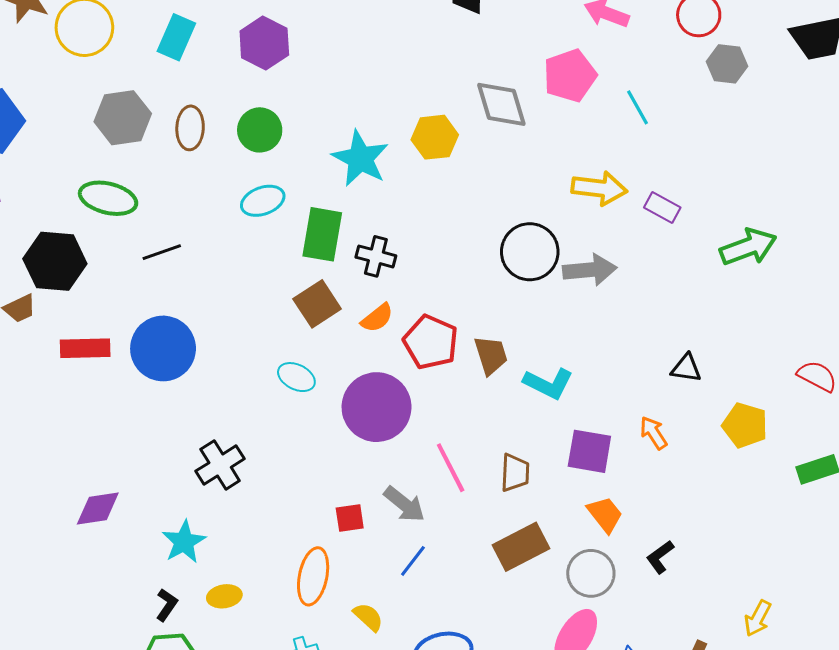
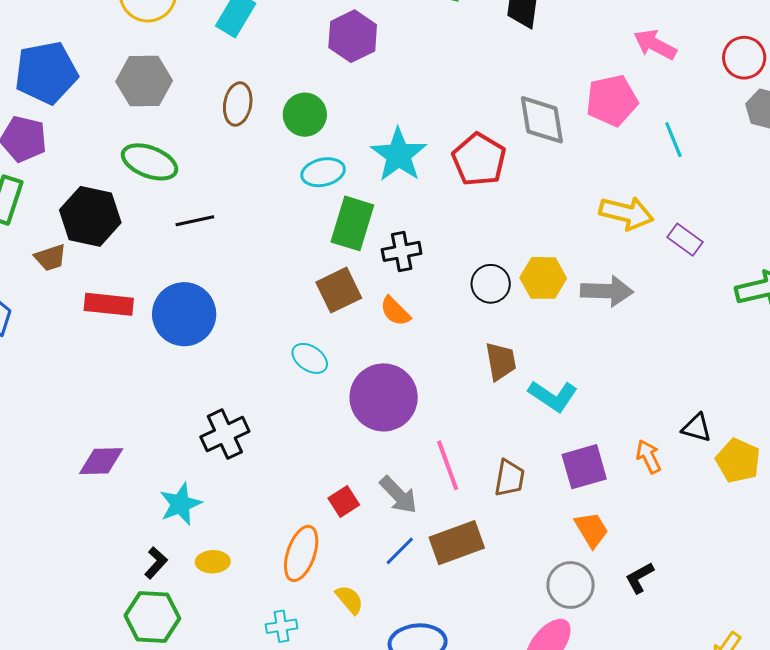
purple hexagon: (264, 43) -> (353, 36), moved
gray hexagon: (123, 118) -> (144, 81), moved
yellow hexagon: (435, 137) -> (543, 278), moved
cyan ellipse: (263, 201) -> (323, 172), moved
black circle: (530, 252) -> (491, 284), moved, size x0.7
black cross: (376, 256) -> (402, 251), turned -33
orange semicircle: (377, 318) -> (395, 311), turned 76
red pentagon: (431, 342) -> (479, 159), moved
black triangle: (686, 368) -> (697, 428), moved
purple square: (589, 451) -> (584, 467), turned -33
red square: (350, 518) -> (344, 501), turned -32
brown rectangle: (521, 547) -> (457, 543), moved

